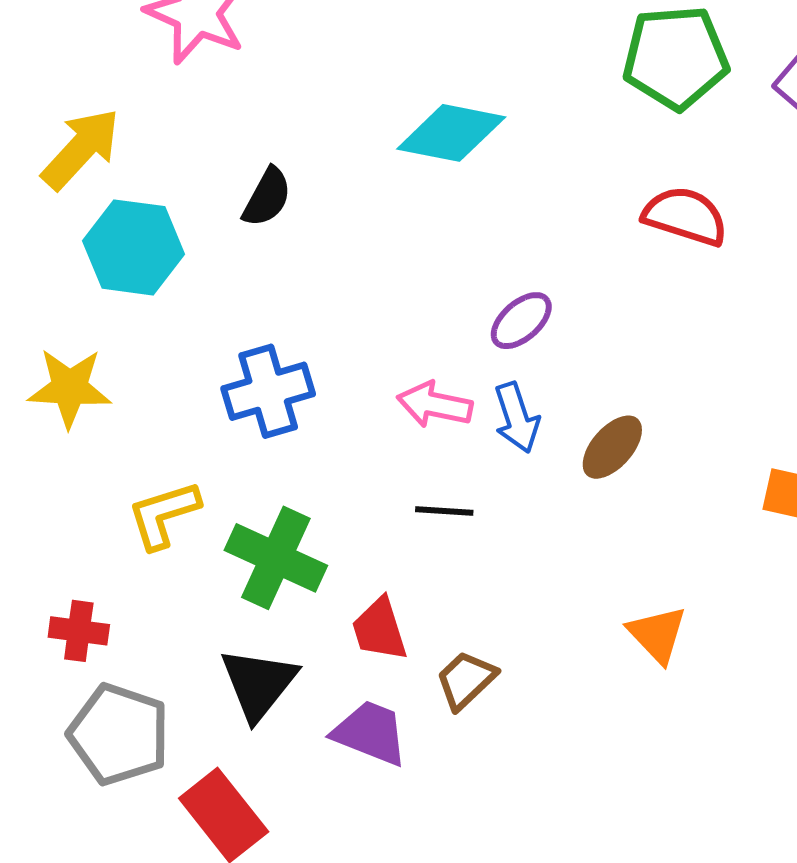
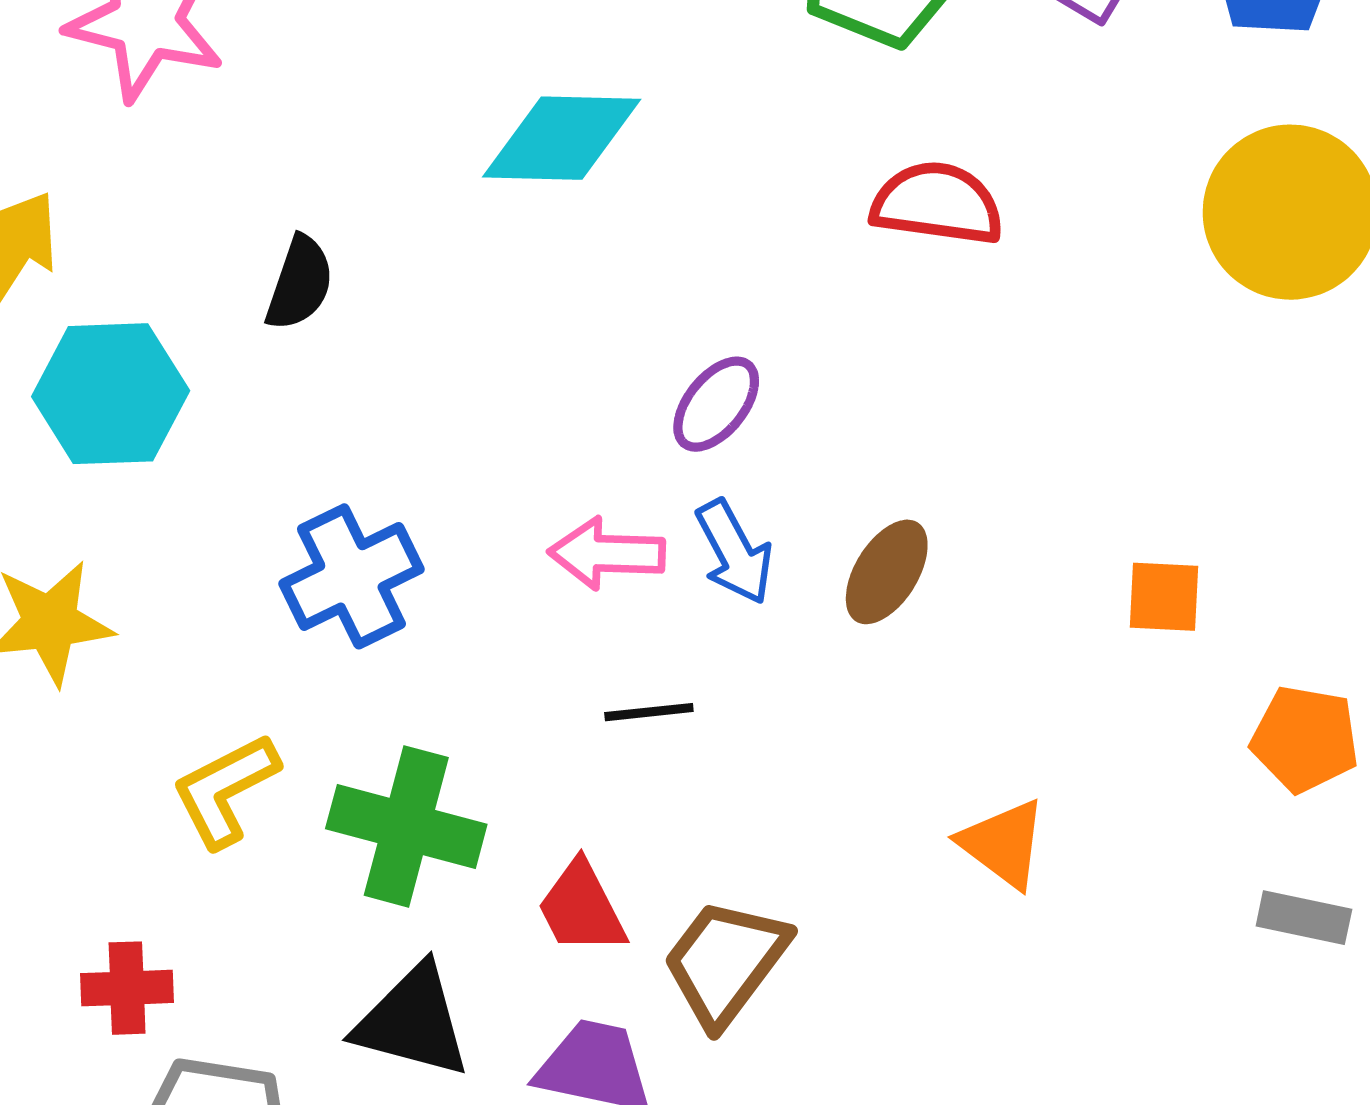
brown trapezoid: (466, 680) -> (725, 962), size x1.4
black triangle: (259, 684) -> (413, 1021), turned -44

